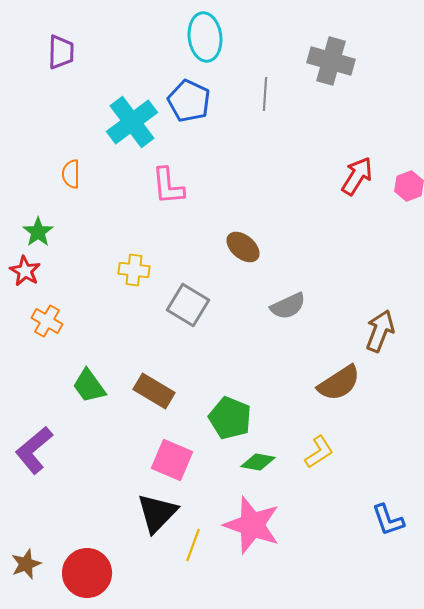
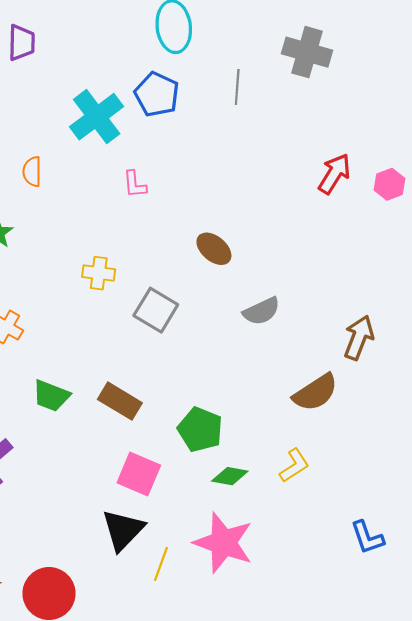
pink L-shape: (168, 186) -> (135, 184), size x0.7
green trapezoid: (89, 386) -> (51, 396), turned -33

